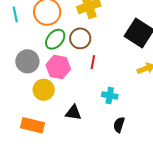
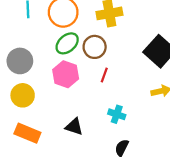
gray circle: (27, 61) -> (20, 61), moved
yellow circle: (44, 90) -> (23, 95), moved

